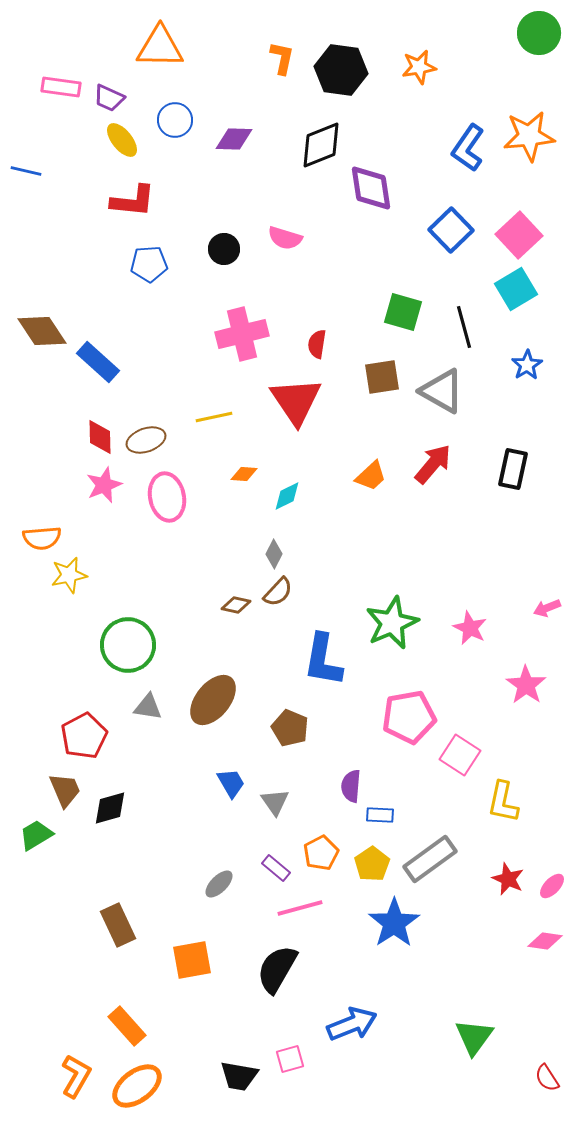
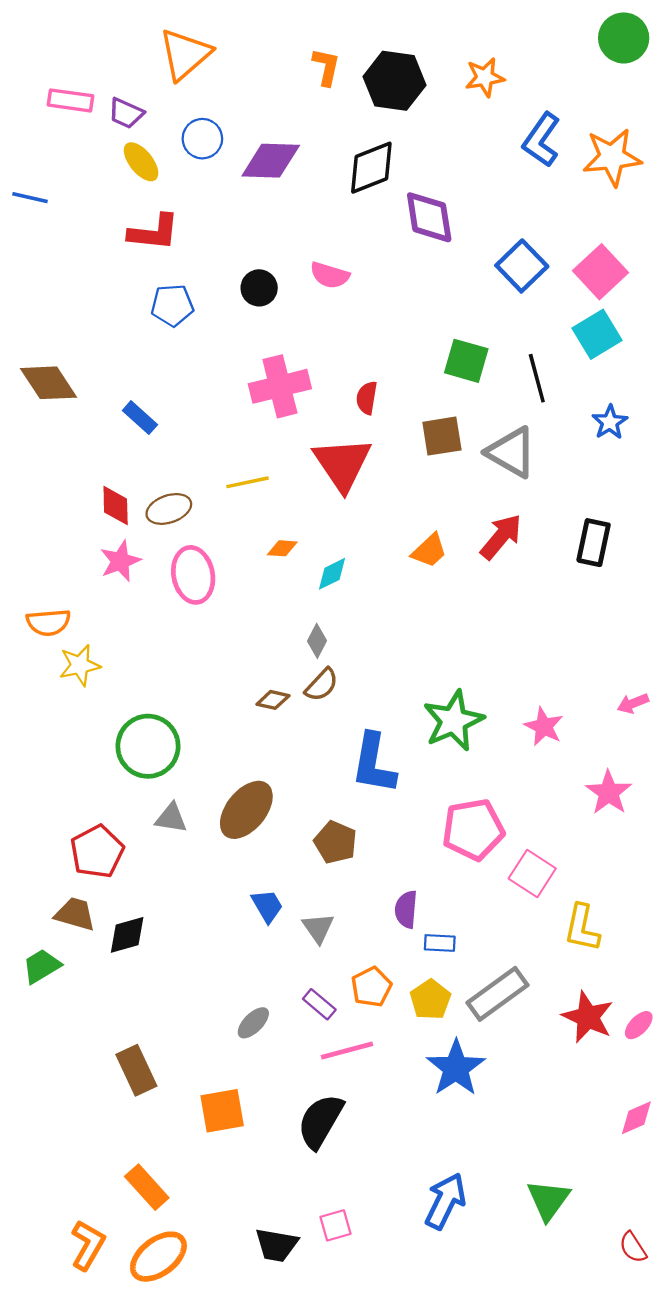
orange triangle: (160, 47) -> (185, 54), turned -42
purple diamond: (234, 139) -> (271, 161), size x1.4
blue L-shape: (468, 148) -> (541, 140), moved
blue rectangle: (98, 362) -> (140, 418), moved, size x0.7
brown trapezoid: (65, 790) -> (75, 914), turned -51
red star: (508, 879) -> (588, 1017), size x1.4
pink diamond: (545, 941) -> (636, 1118), moved, turned -32
blue arrow: (352, 1024) -> (445, 1201), moved, turned -42

